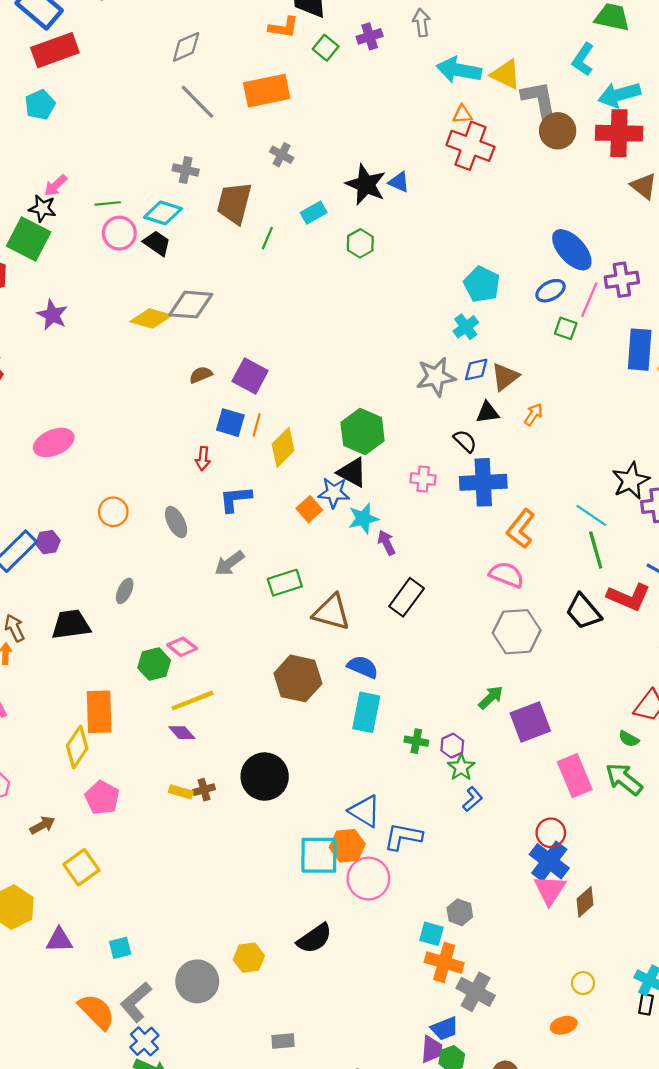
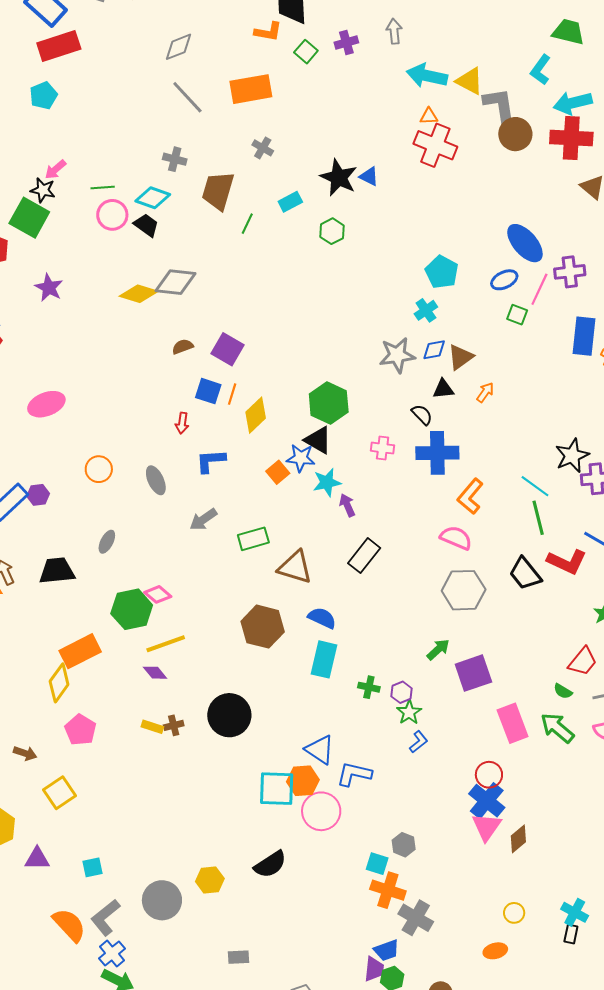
green hexagon: (154, 664) -> (132, 609), size x1.4
orange rectangle: (99, 712) -> (80, 651), turned 63
brown arrow: (42, 825) -> (25, 753), turned 45

